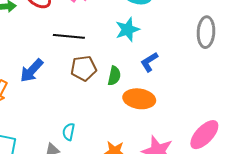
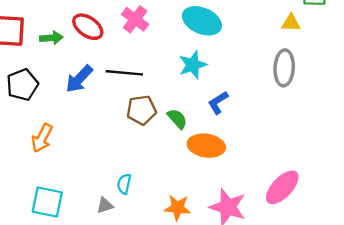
blue arrow: (32, 71) -> (79, 79), moved
green semicircle: (114, 76) -> (177, 119), turned -54

